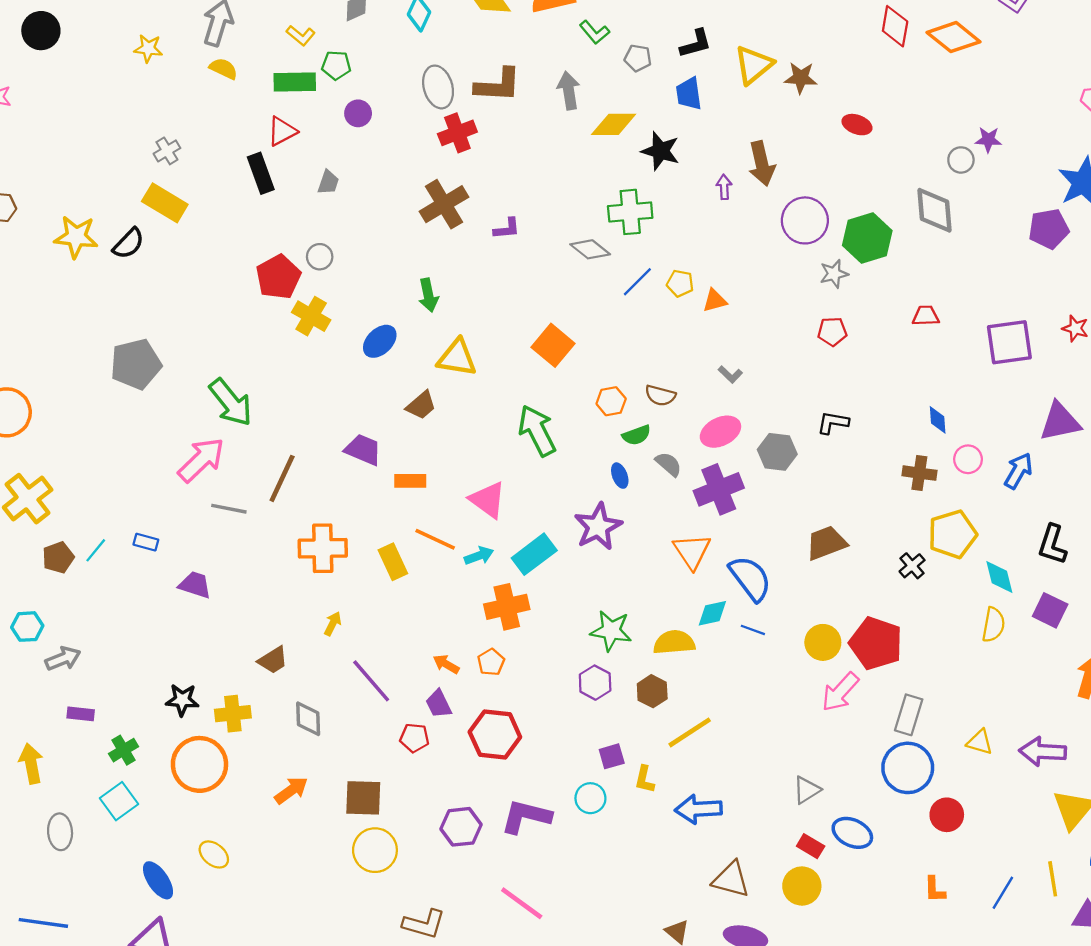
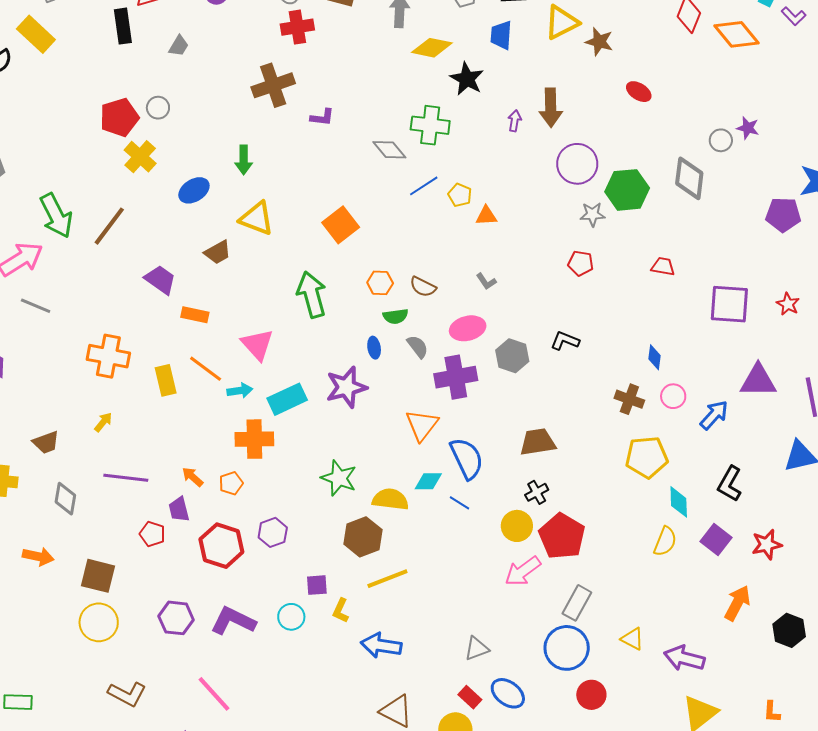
brown line: (282, 478) -> (109, 226), moved
black cross: (912, 566) -> (537, 492), moved
purple line: (371, 681) -> (126, 478), turned -54
purple hexagon: (595, 683) -> (273, 532), moved
brown hexagon: (652, 691) -> (363, 537), size x1.4
orange arrow: (291, 790) -> (38, 556), turned 36

